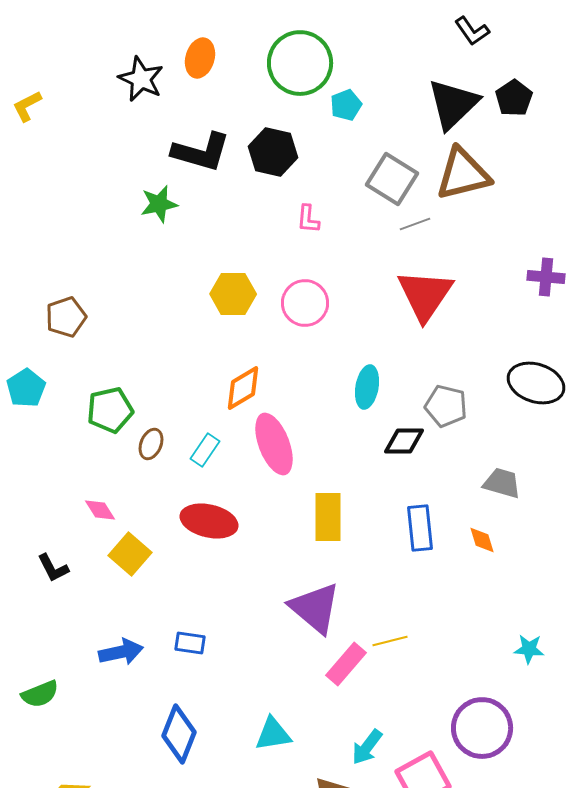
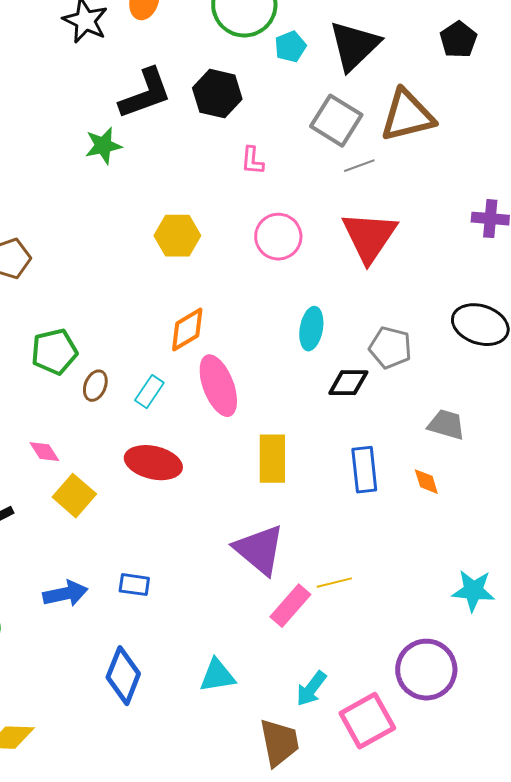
black triangle: (453, 104) -> (354, 46), moved
black L-shape: (201, 152) -> (145, 94), turned -36
pink circle: (305, 303) -> (278, 237), moved
cyan star: (529, 649) -> (473, 591), size x1.4

